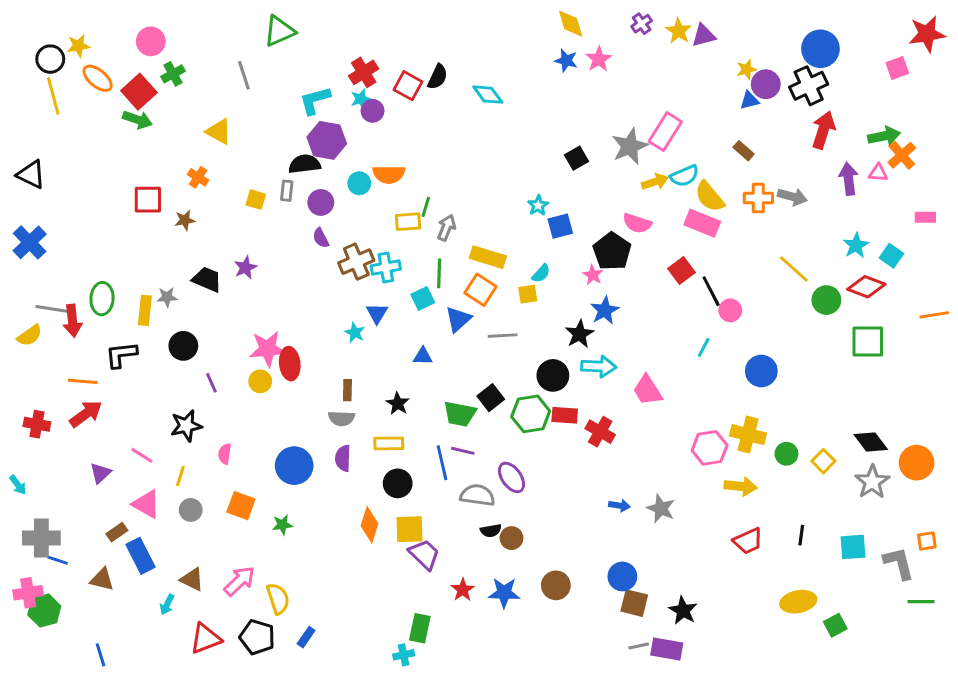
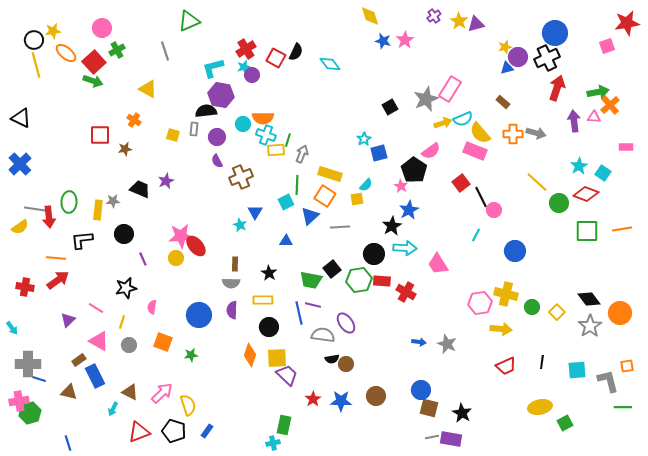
yellow diamond: (571, 24) -> (370, 16), moved
pink semicircle: (637, 223) -> (431, 151), turned -54
cyan cross: (386, 268) -> (266, 135), moved, turned 30
orange line: (934, 315) -> (622, 229), moved
red ellipse: (290, 364) -> (196, 246), turned -35

